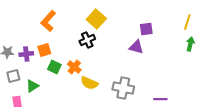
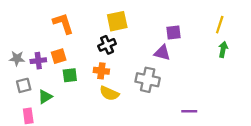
yellow square: (96, 19) -> (117, 21), turned 36
orange L-shape: (48, 21) -> (63, 23), turned 120
green square: (54, 67) -> (70, 75), turned -32
orange cross: (74, 67) -> (101, 71), moved, turned -32
gray cross: (123, 88) -> (148, 80), moved

